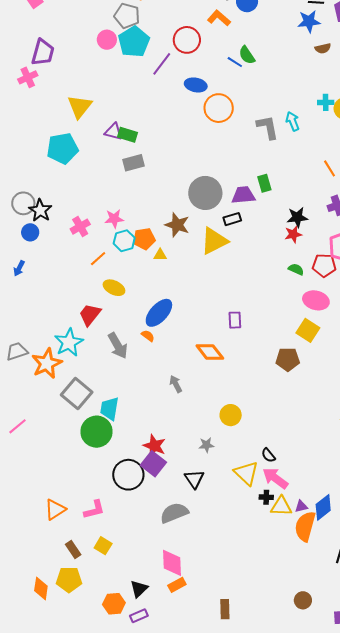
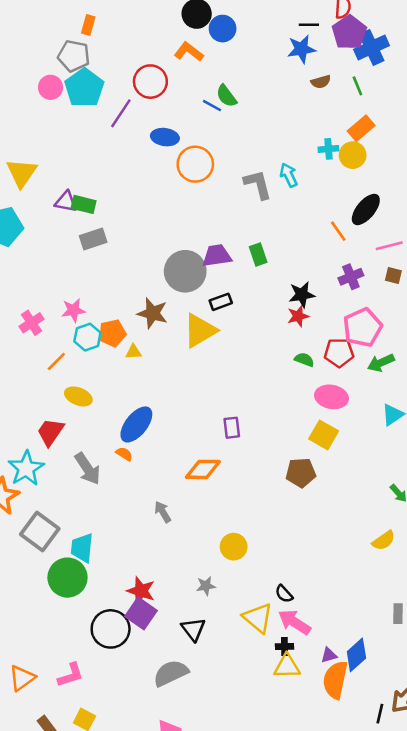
purple trapezoid: (243, 195) -> (217, 256), moved
orange diamond: (210, 352) -> (203, 469), turned -48
yellow triangle: (281, 506) -> (287, 666), moved

